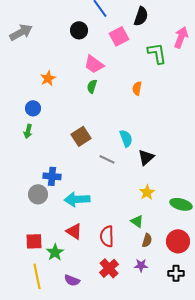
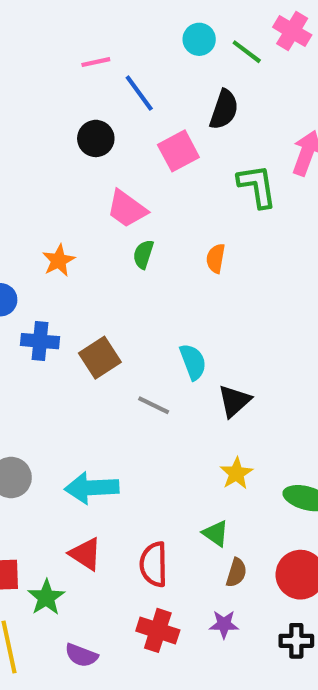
orange star: (48, 78) -> (59, 260), moved
green semicircle: (92, 86) -> (143, 254), moved
blue cross: (52, 176) -> (40, 341), moved
red cross: (109, 268) -> (158, 630), turned -30

